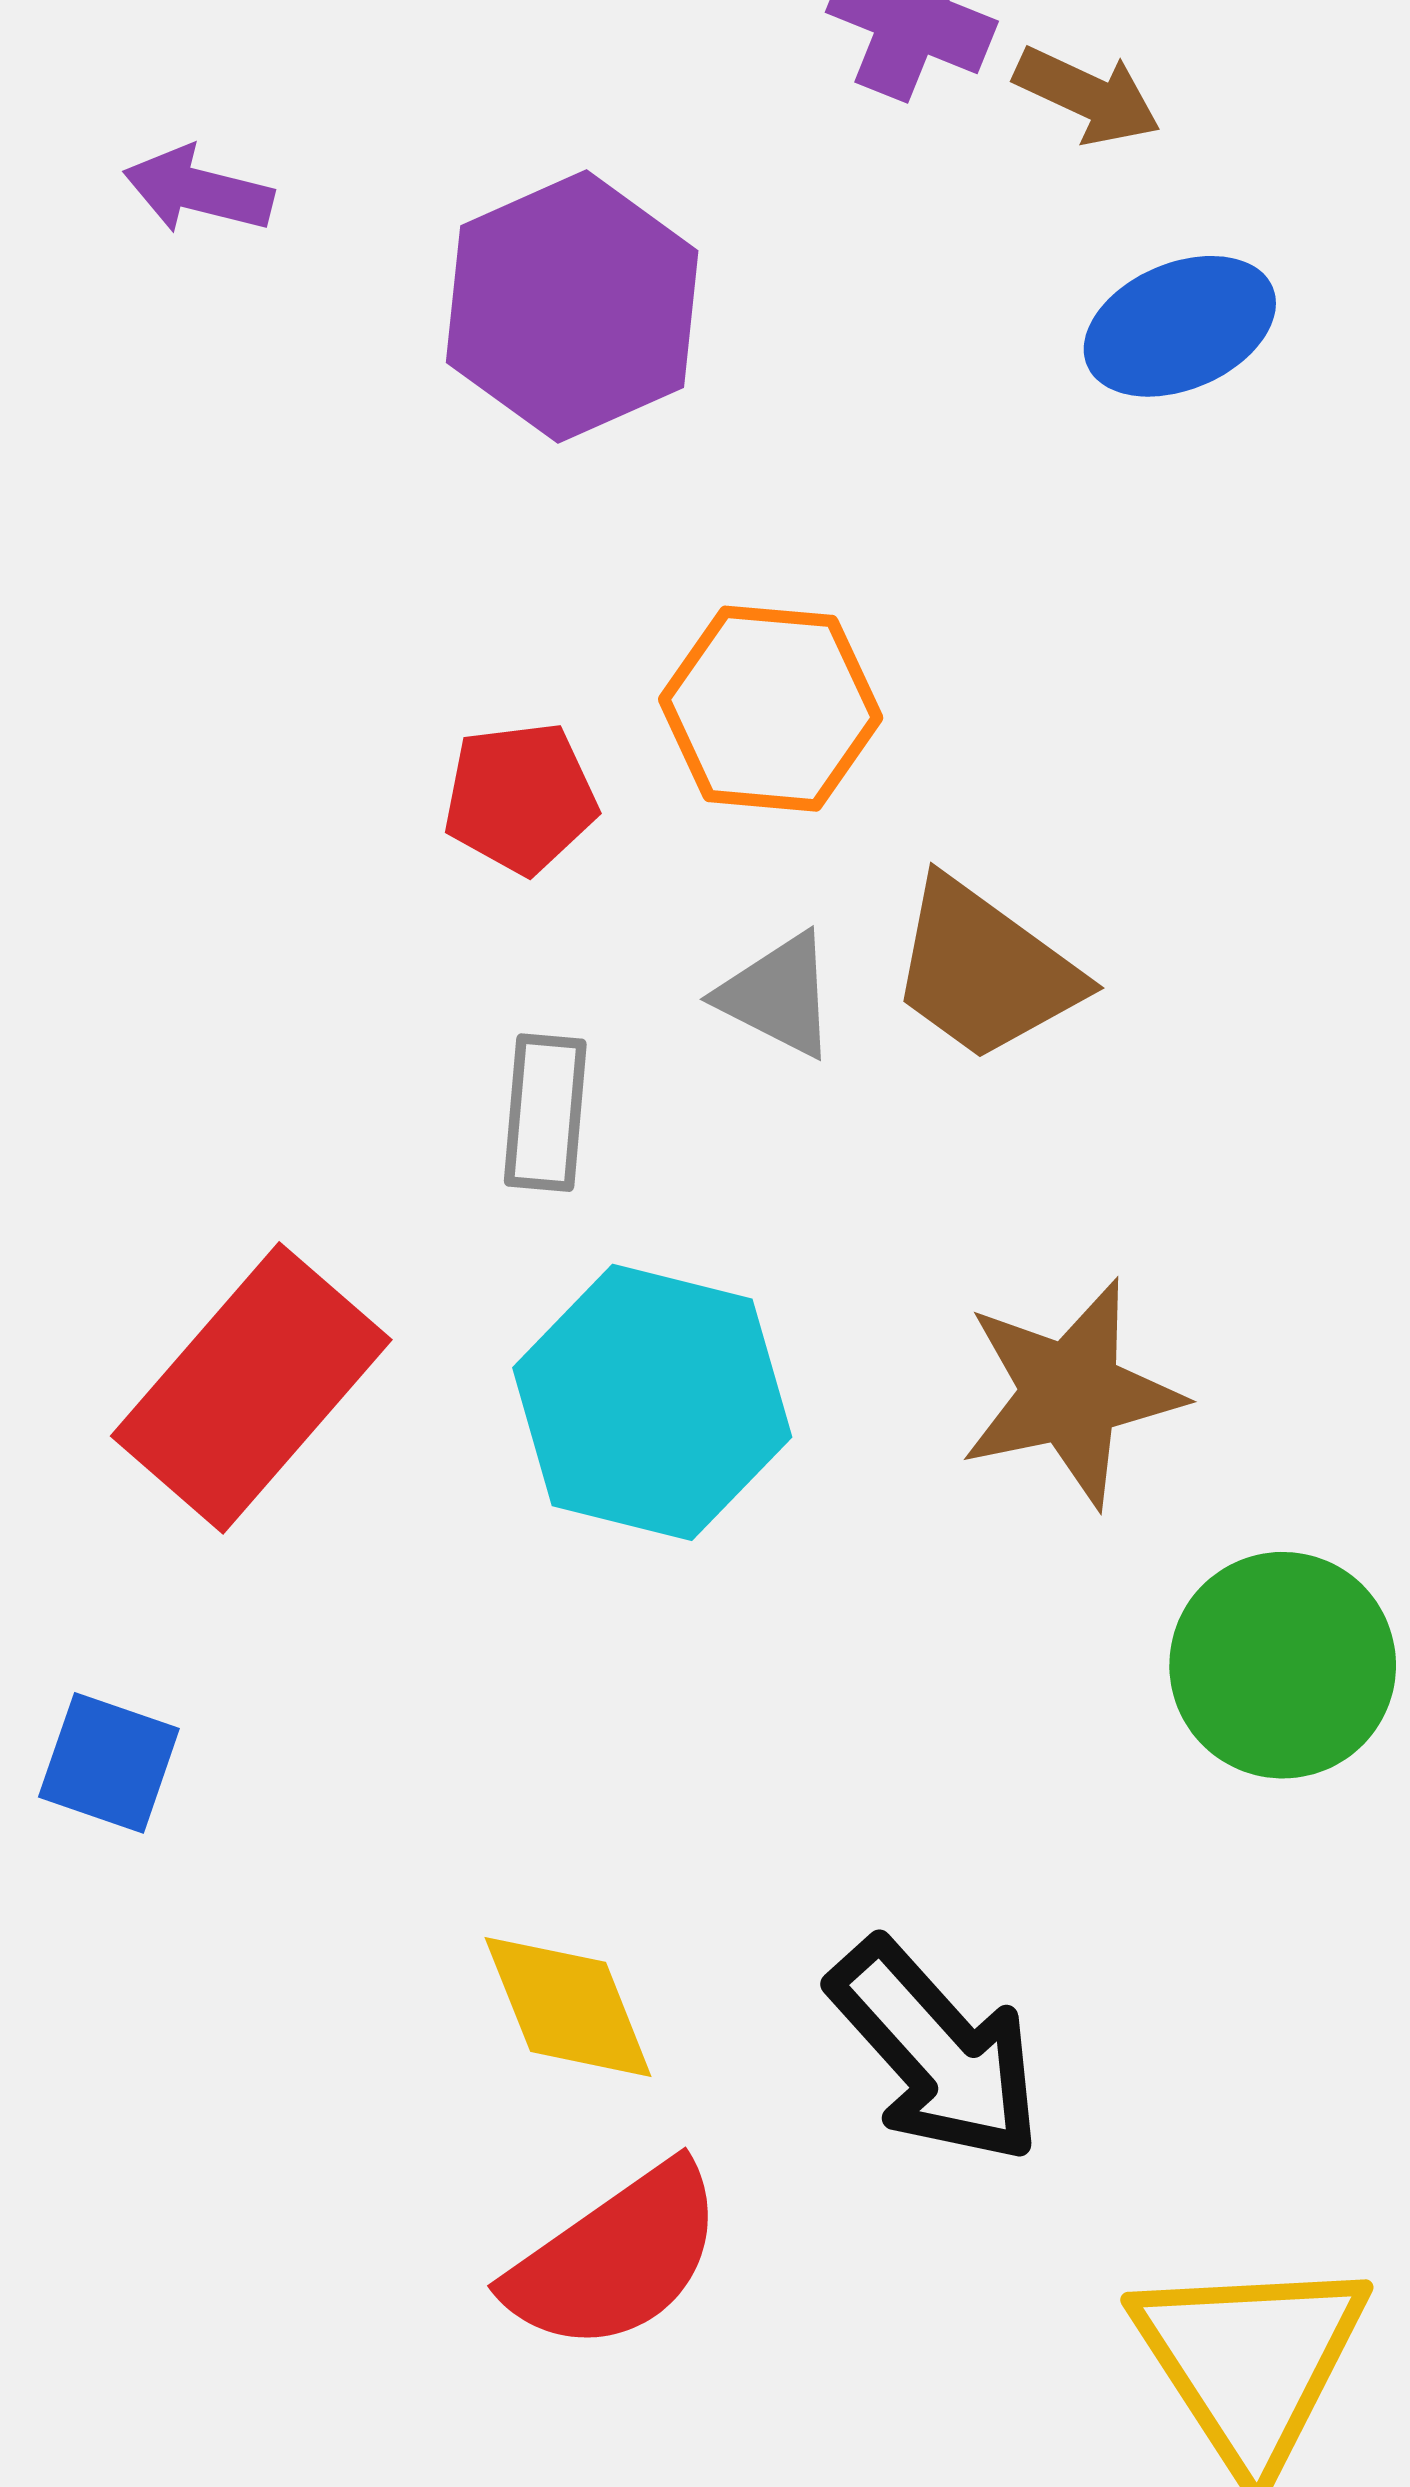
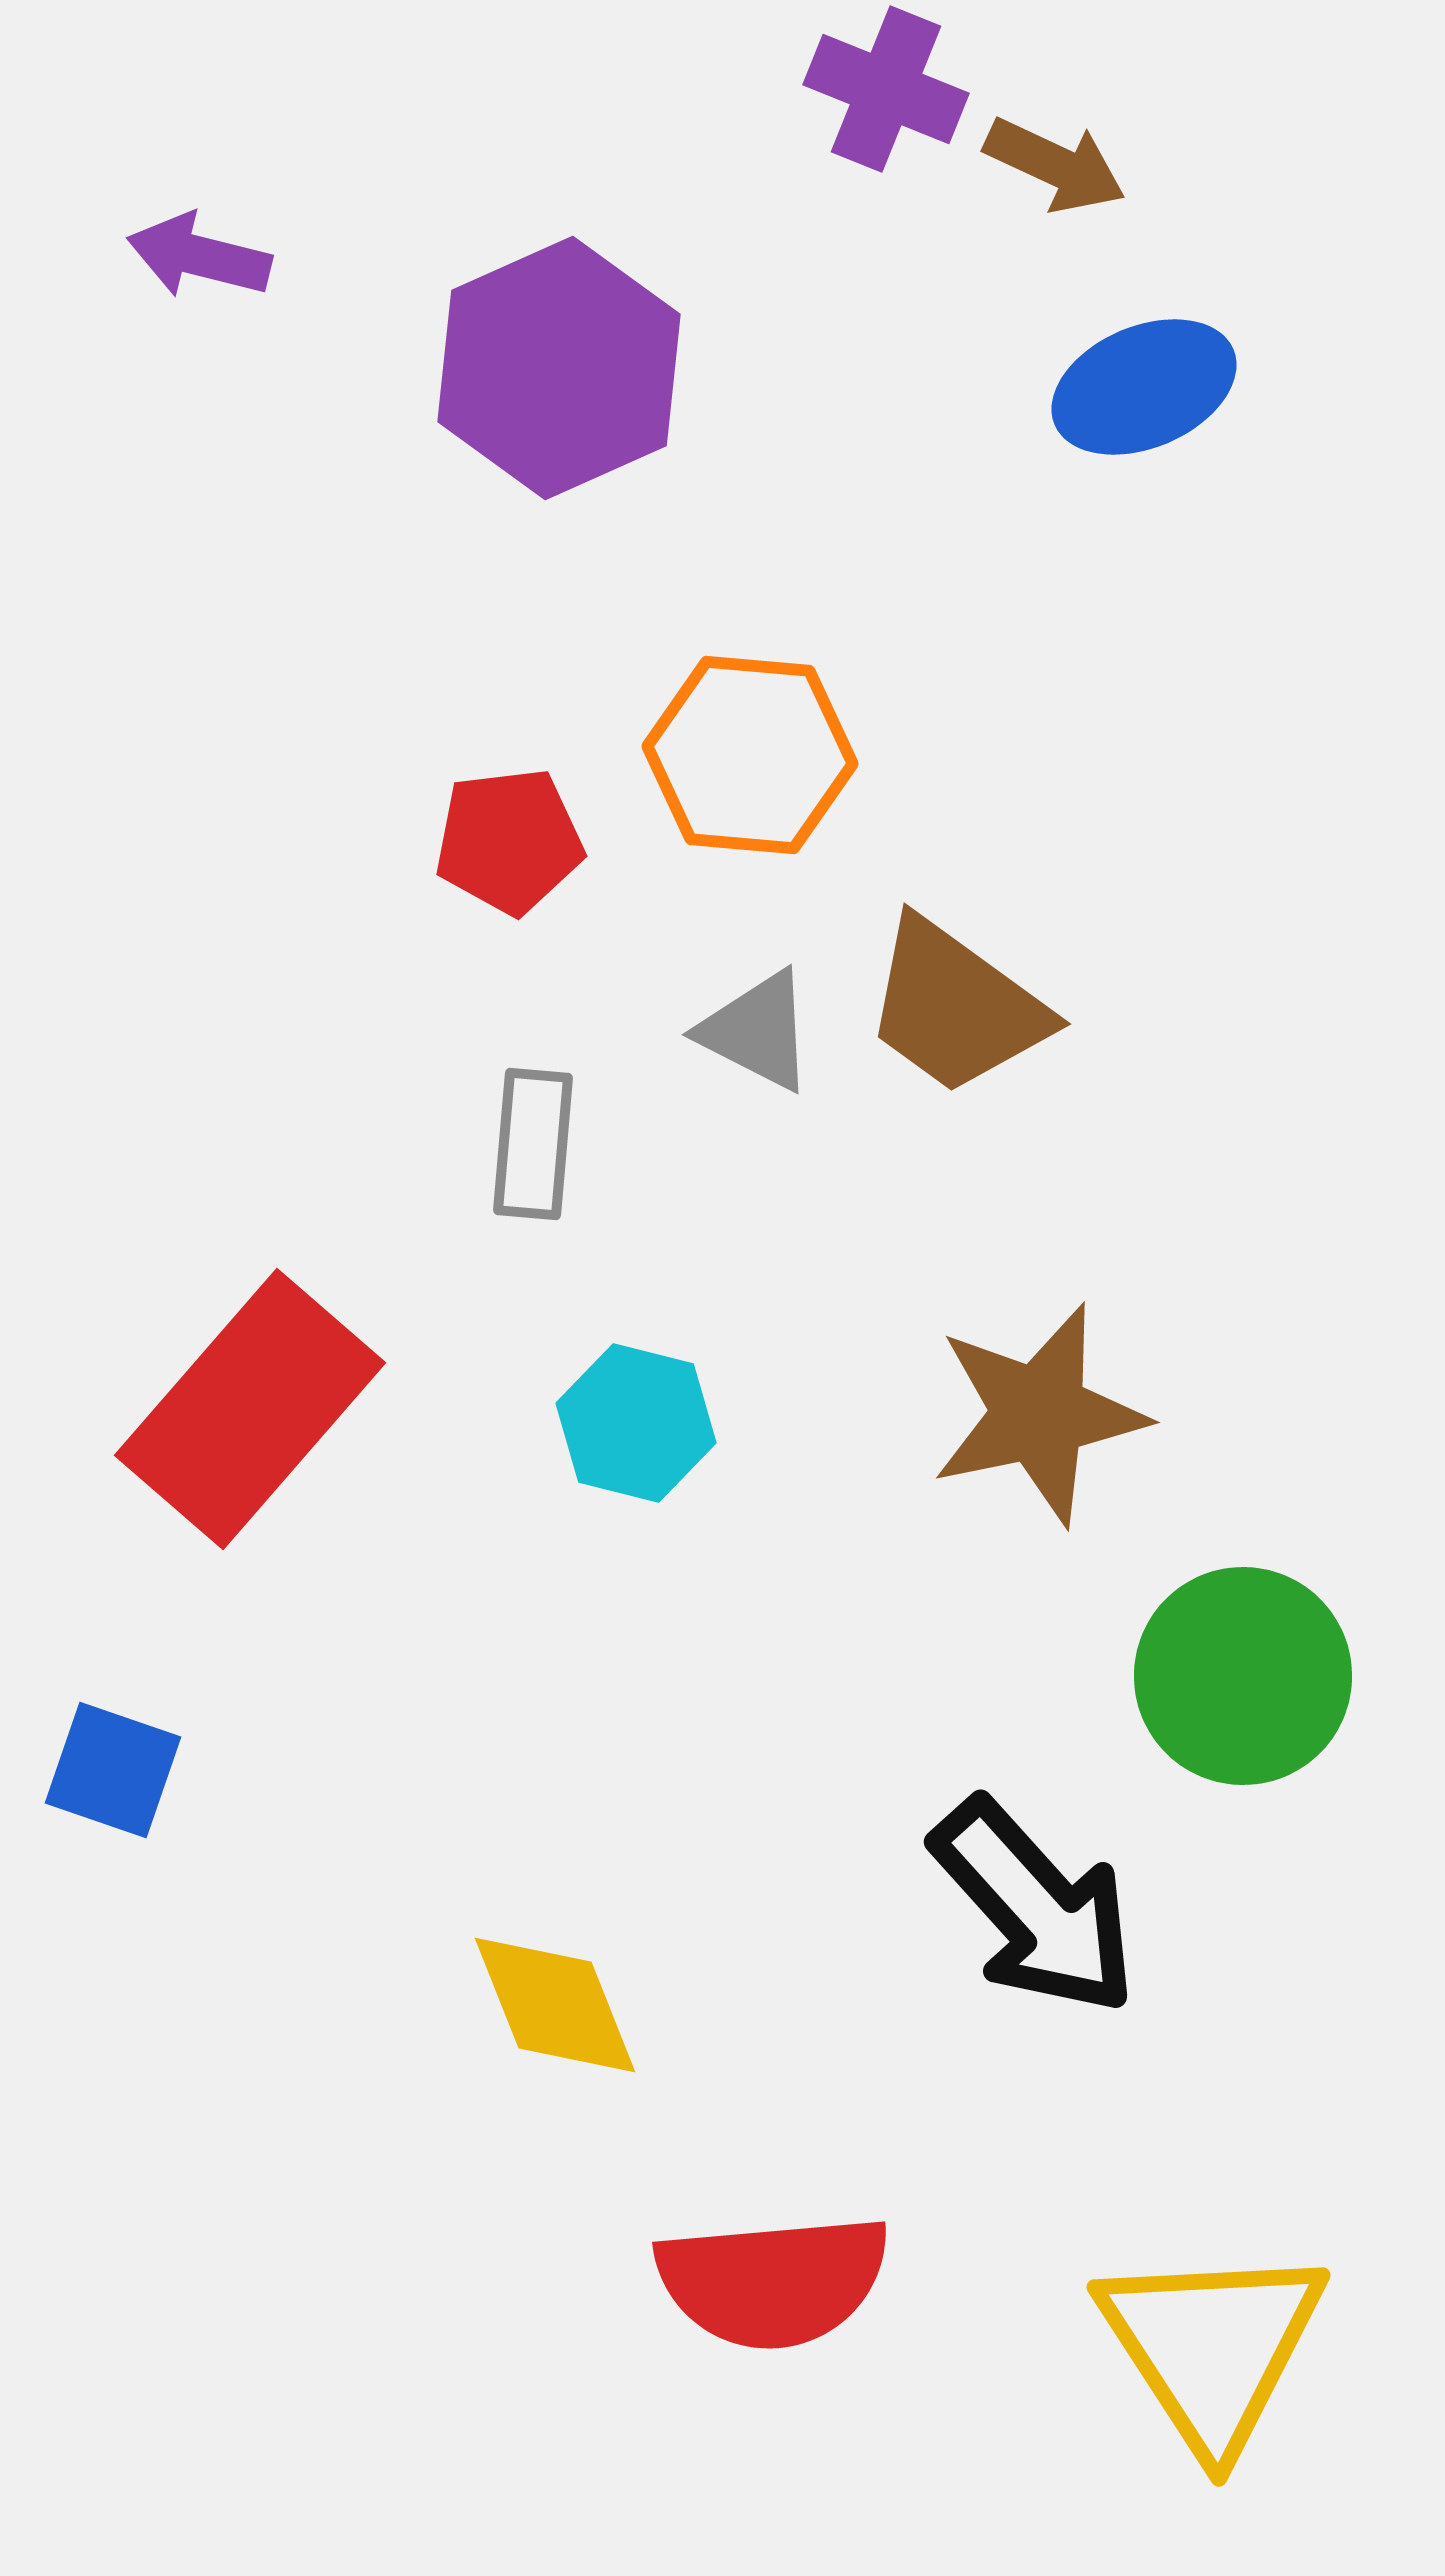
cyan hexagon: (652, 1402) -> (636, 1423), size x0.6
black arrow: (936, 2052) -> (1035, 1907), moved
red semicircle: (616, 2258) -> (773, 2281), moved, turned 30

